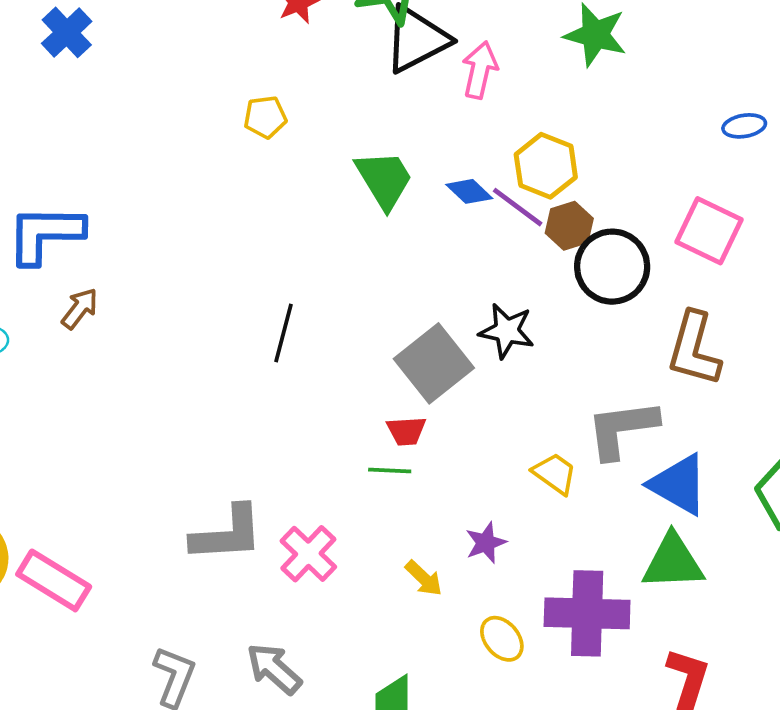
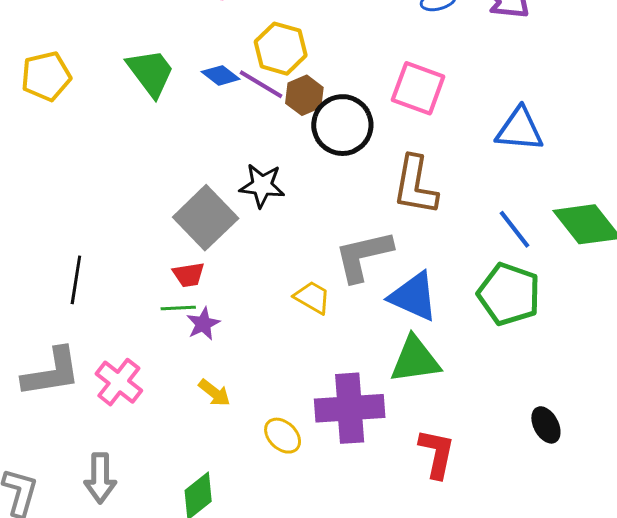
yellow pentagon: (265, 117) -> (46, 76), moved, size x1.4
black line: (283, 333) -> (76, 280), moved
purple star: (486, 543) -> (203, 324), moved
gray arrow: (274, 669) -> (100, 478), turned -126

